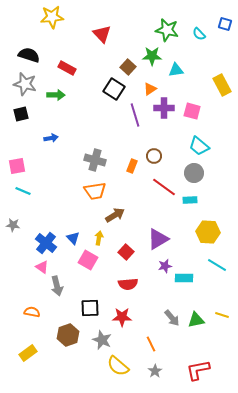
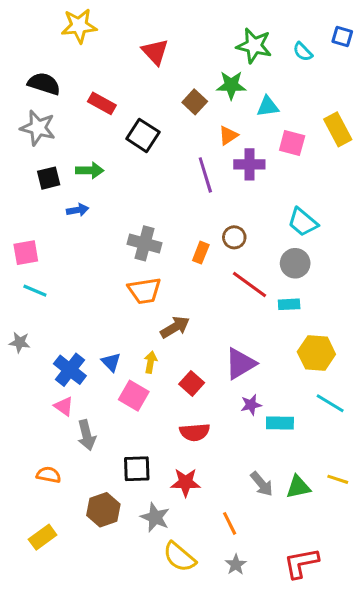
black square: (114, 89) -> (143, 135), moved
green arrow: (56, 95) -> (90, 170), moved
pink square: (192, 111) -> (292, 143), moved
black square: (21, 114) -> (49, 178), moved

